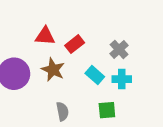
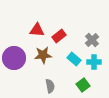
brown star: (53, 70) -> (43, 55), turned -30
green square: (107, 110) -> (83, 85), turned -32

